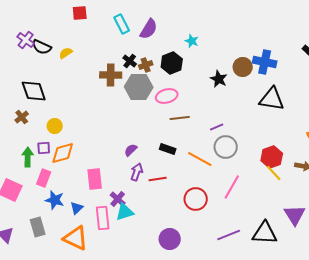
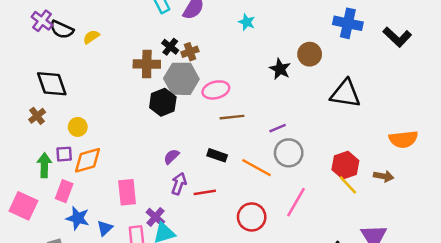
blue cross: (265, 62) -> (348, 23), moved
black hexagon: (172, 63) -> (163, 102), moved

